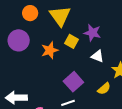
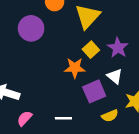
orange star: (50, 50) -> (75, 68), moved
purple square: (73, 82) -> (94, 91), moved

